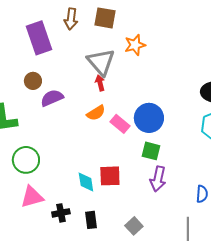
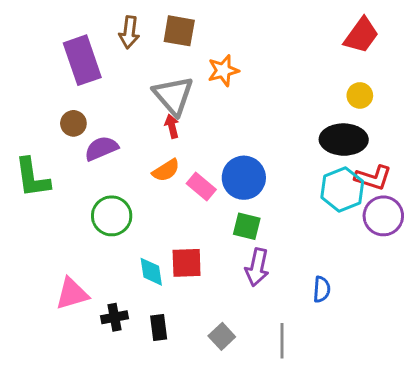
green circle: (26, 160) -> (112, 216), moved
gray line: (188, 229) -> (282, 341), moved

